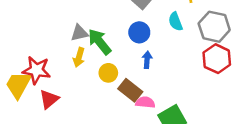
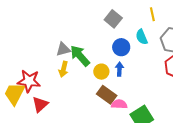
blue circle: (139, 32) -> (121, 47), moved
yellow circle: (108, 73) -> (101, 72), moved

